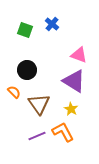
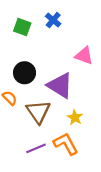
purple triangle: (74, 81) -> (60, 85), moved

